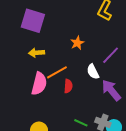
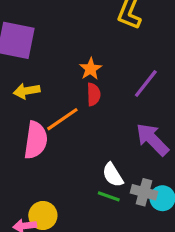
white semicircle: (93, 72) -> (113, 175), moved
red semicircle: (68, 86) -> (94, 94), moved

